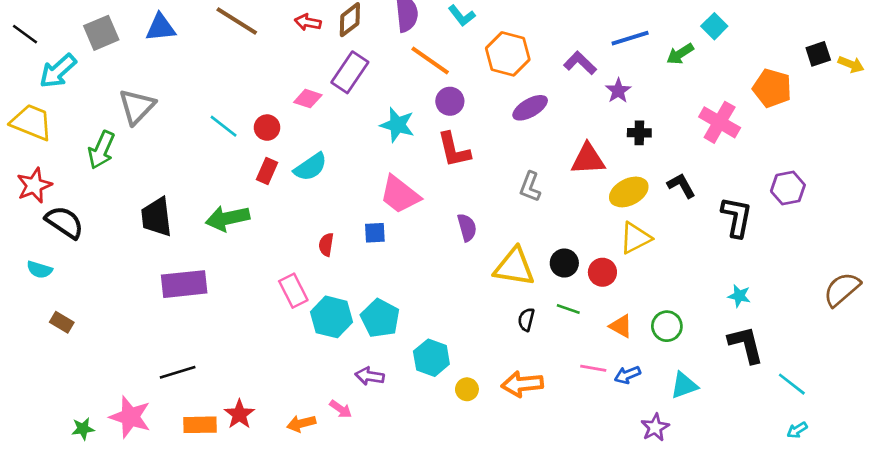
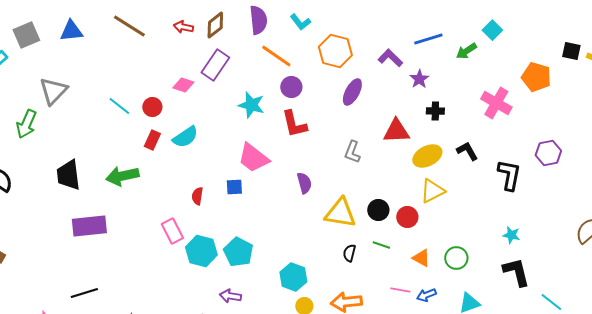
black square: (818, 54) -> (571, 51), turned 30
purple ellipse: (530, 108) -> (352, 92), turned -32
cyan hexagon: (431, 358) -> (293, 277), moved

